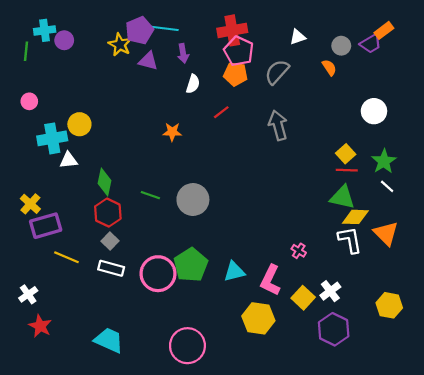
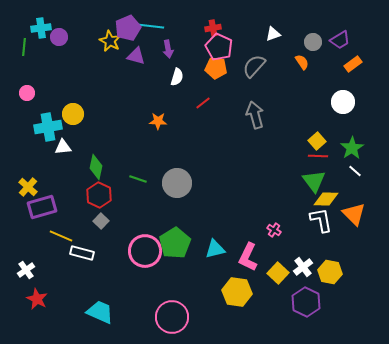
red cross: (232, 30) -> (213, 28), size x0.6
orange rectangle: (384, 30) -> (353, 64), moved
green triangle: (342, 197) -> (314, 181), turned 40
white rectangle: (111, 268) -> (82, 253), moved
yellow hexagon: (389, 305) -> (330, 272), moved

